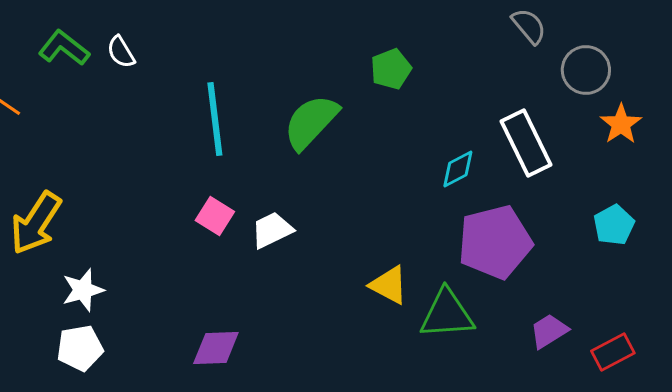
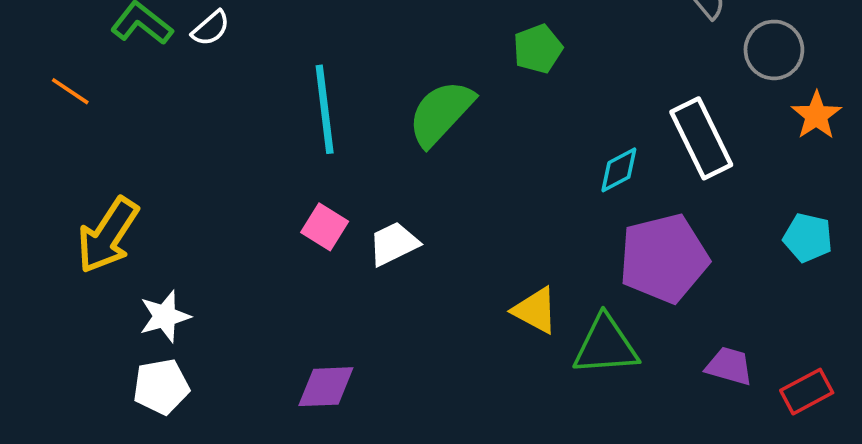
white semicircle: (121, 52) -> (211, 28), turned -100
cyan pentagon: (614, 225) -> (808, 238), turned -30
purple trapezoid: (549, 331) -> (729, 366), turned 48

